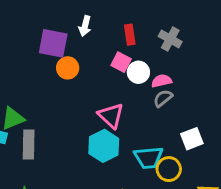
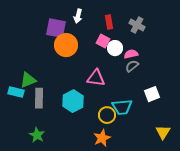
orange circle: (68, 68) -> (66, 45), size x1.5
pink triangle: (111, 116) -> (96, 78), turned -36
cyan hexagon: (104, 146) -> (73, 101), moved
yellow circle: (169, 169) -> (107, 115), moved

